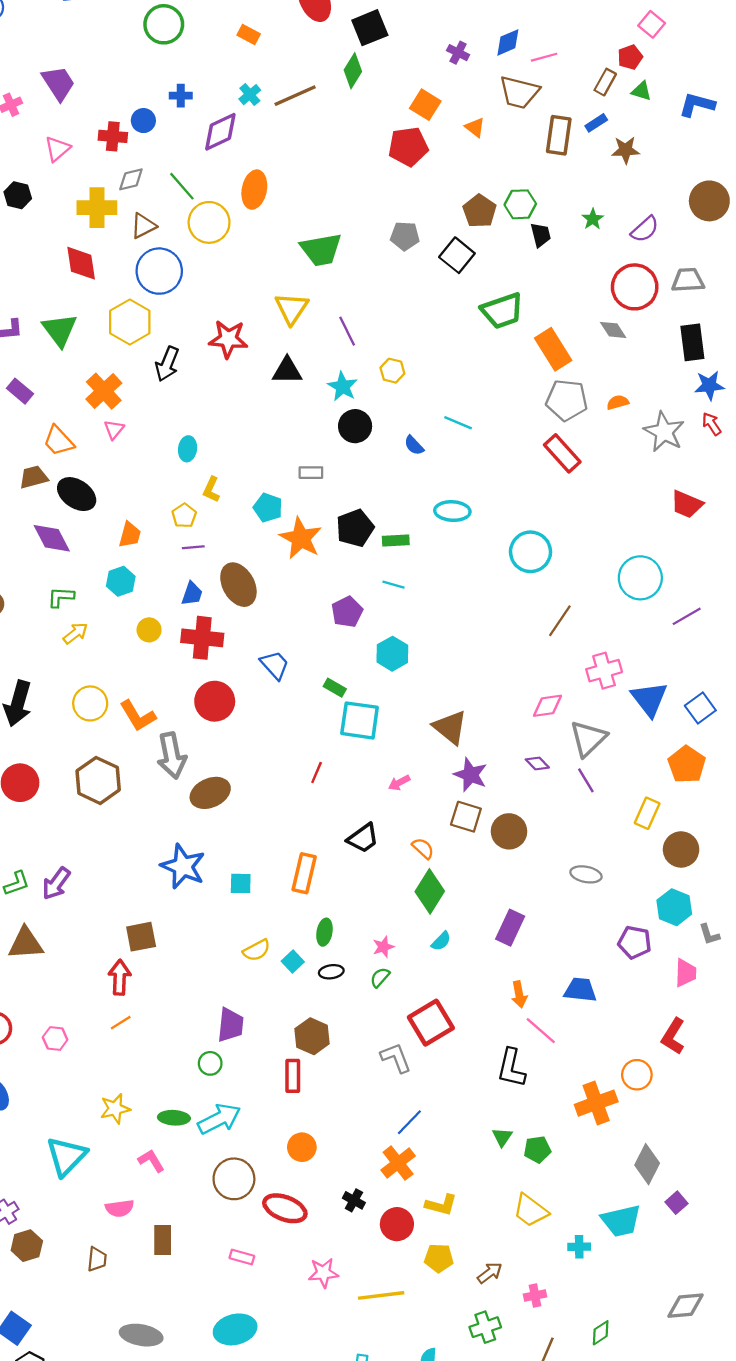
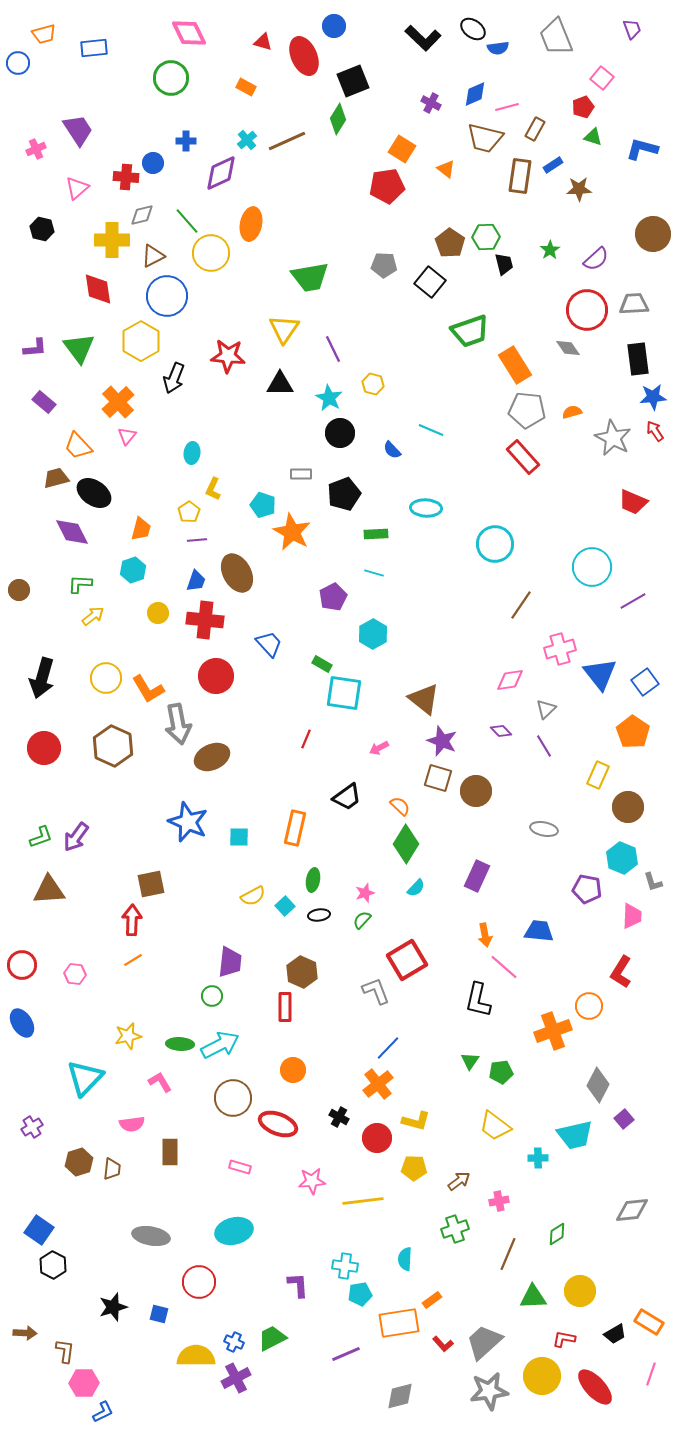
brown rectangle: (605, 82) -> (535, 129), moved
black pentagon: (355, 528) -> (344, 494), moved
gray triangle: (588, 739) -> (546, 709), size x0.6
brown hexagon: (27, 1246) -> (79, 1162), moved

